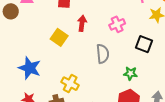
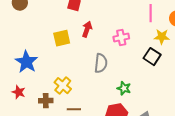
yellow square: (59, 37) -> (62, 38), turned 30
black square: (144, 44) -> (152, 57), moved

